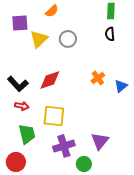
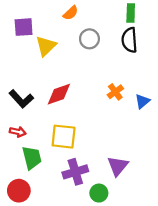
orange semicircle: (52, 11) -> (71, 13), moved
black semicircle: (110, 34) -> (129, 40), size x1.5
gray circle: (68, 39) -> (89, 39), moved
red arrow: (22, 106) -> (18, 132), moved

